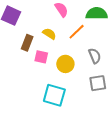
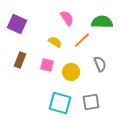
brown rectangle: (27, 43) -> (20, 60), moved
gray square: (98, 83) -> (91, 102), moved

